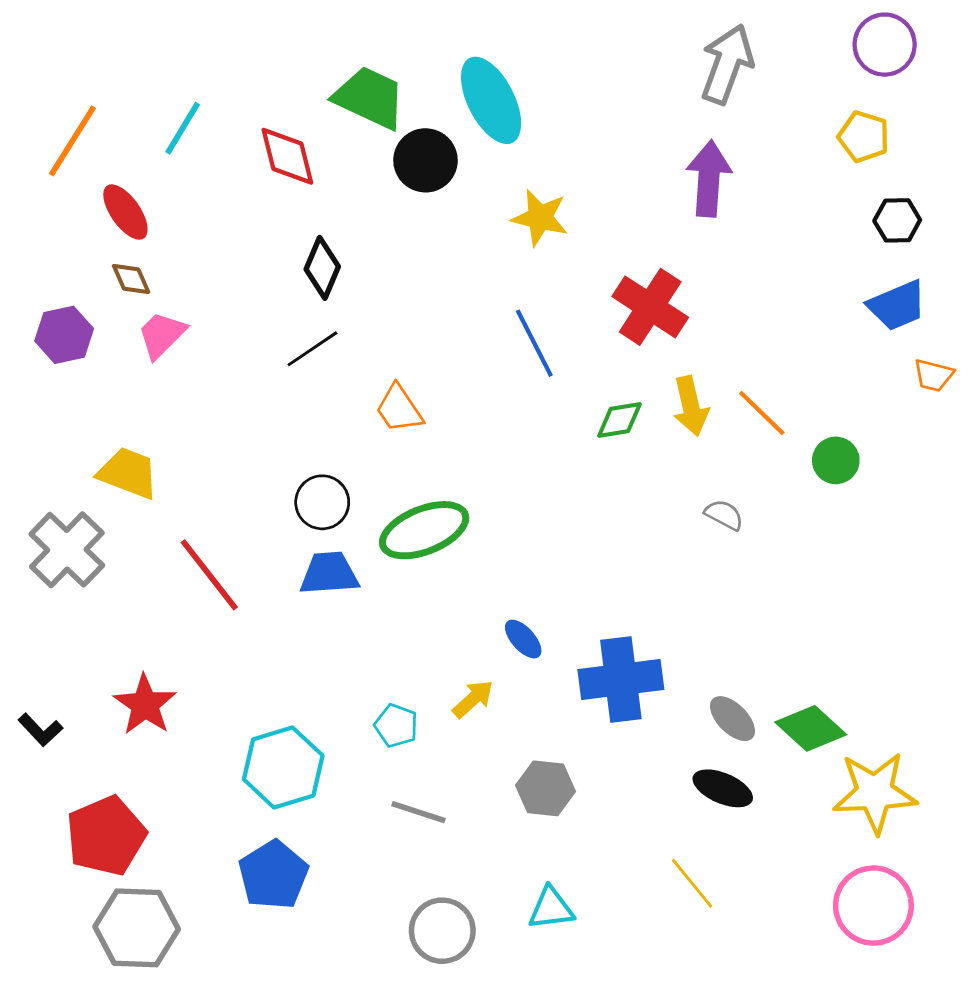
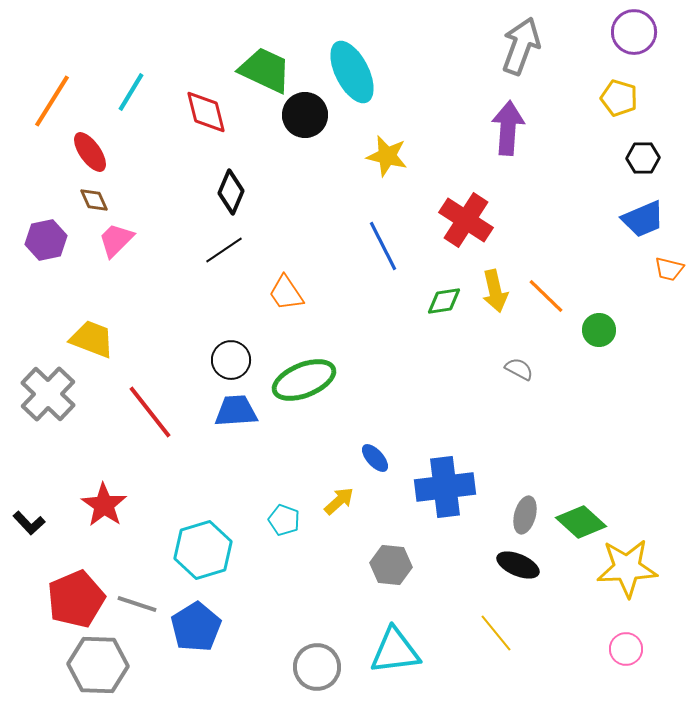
gray ellipse: (733, 719) -> (525, 515), turned 60
gray line: (419, 812) -> (137, 604), moved
pink circle: (873, 906) -> (626, 649), size x0.6
cyan triangle: (551, 908) -> (395, 651), size x1.5

